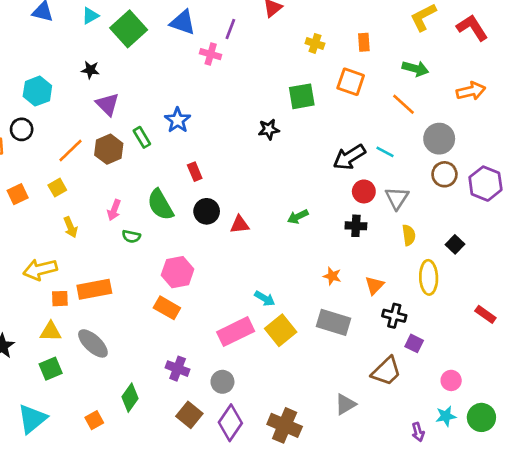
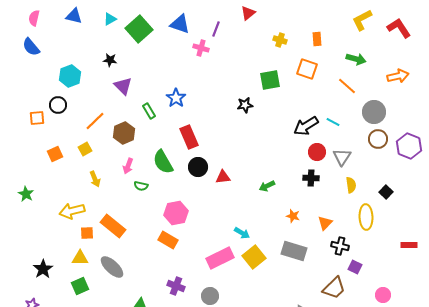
brown hexagon: (109, 149) -> (124, 133), moved
red rectangle: (195, 172) -> (189, 137), size x1.6
green arrow: (298, 217) -> (267, 186), moved
orange rectangle: (94, 289) -> (113, 226), turned 50
red rectangle: (485, 314) -> (409, 245), turned -35

